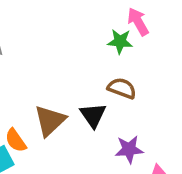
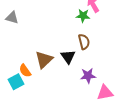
brown semicircle: (122, 88) -> (84, 42), turned 56

